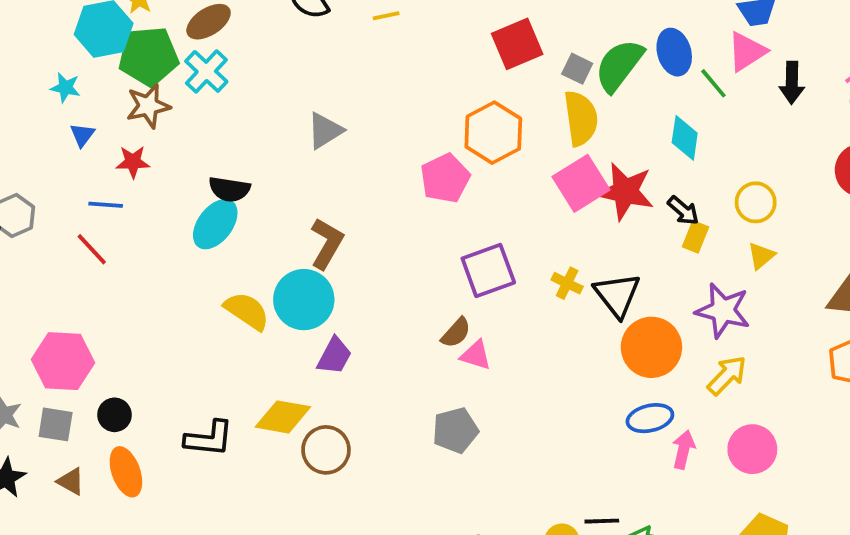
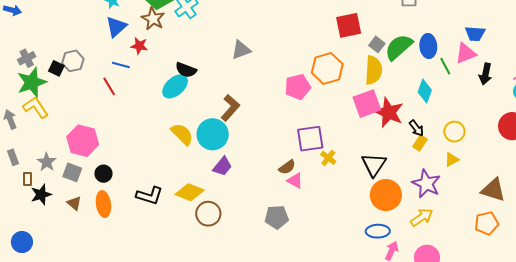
brown star: (148, 106) -> (153, 19), turned 30
blue triangle: (82, 135) -> (116, 27), size x1.6
yellow cross: (567, 283) -> (328, 158), moved

